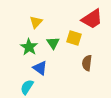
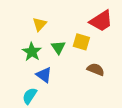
brown semicircle: (87, 63) -> (96, 69), turned 105

